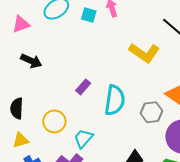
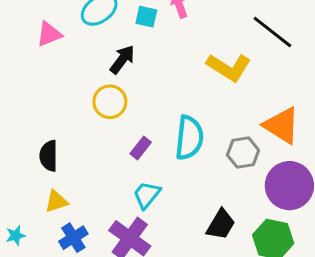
black arrow: (31, 61) -> (122, 59), moved, turned -75
purple rectangle: (83, 87) -> (141, 148), moved
yellow circle: (54, 121) -> (110, 102), moved

